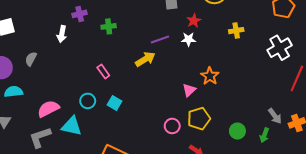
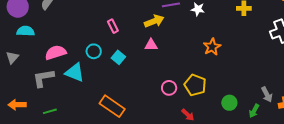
pink triangle: (189, 90) -> (151, 45), moved, turned 32
yellow pentagon: (199, 119) -> (195, 85), turned 30

